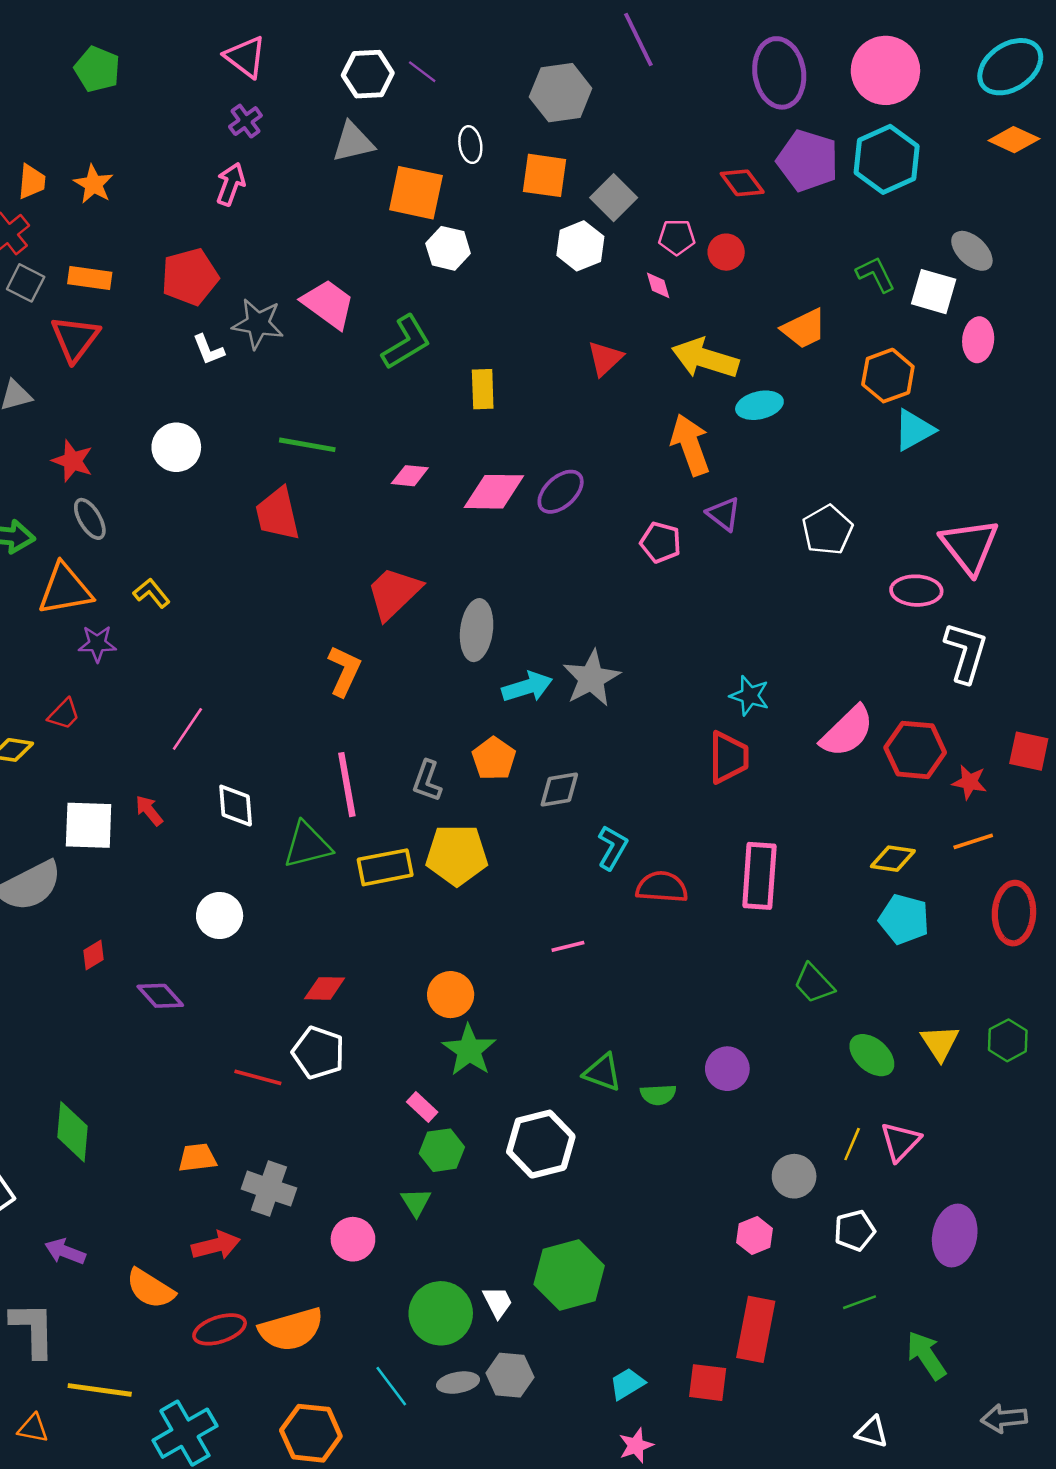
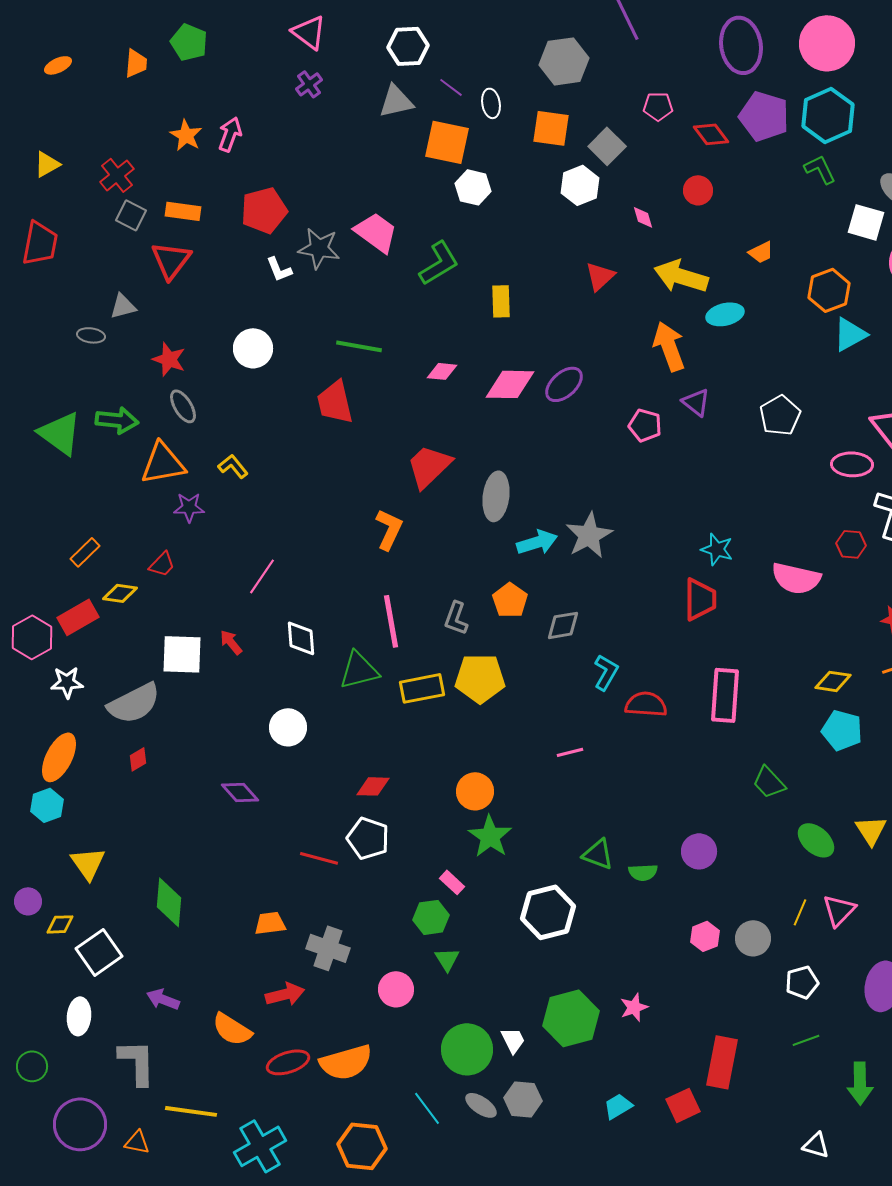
purple line: (422, 72) -> (451, 87), moved
orange trapezoid: (32, 182) -> (136, 63), moved
pink arrow: (231, 184) -> (230, 134), moved
pink pentagon: (677, 237) -> (658, 106), moved
green L-shape: (876, 274) -> (820, 169), moved
orange trapezoid: (804, 329) -> (761, 252), size x0.7
pink semicircle: (847, 731) -> (796, 578), turned 57
red hexagon: (915, 750) -> (851, 544), moved, size x0.6
red diamond: (94, 955) -> (138, 759), moved
green hexagon: (442, 1150) -> (431, 917), moved
pink hexagon: (755, 1235) -> (705, 936), moved
green arrow: (926, 1355) -> (860, 1083), turned -147
gray ellipse: (458, 1383) -> (481, 1105), turned 44
red square: (708, 1383) -> (683, 1105), turned -32
pink star: (636, 1446) -> (634, 1007), moved

